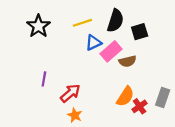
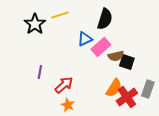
yellow line: (82, 23) -> (60, 15), moved
black square: (140, 32) -> (127, 62), moved, turned 35
red cross: (140, 106) -> (127, 97), size x1.5

